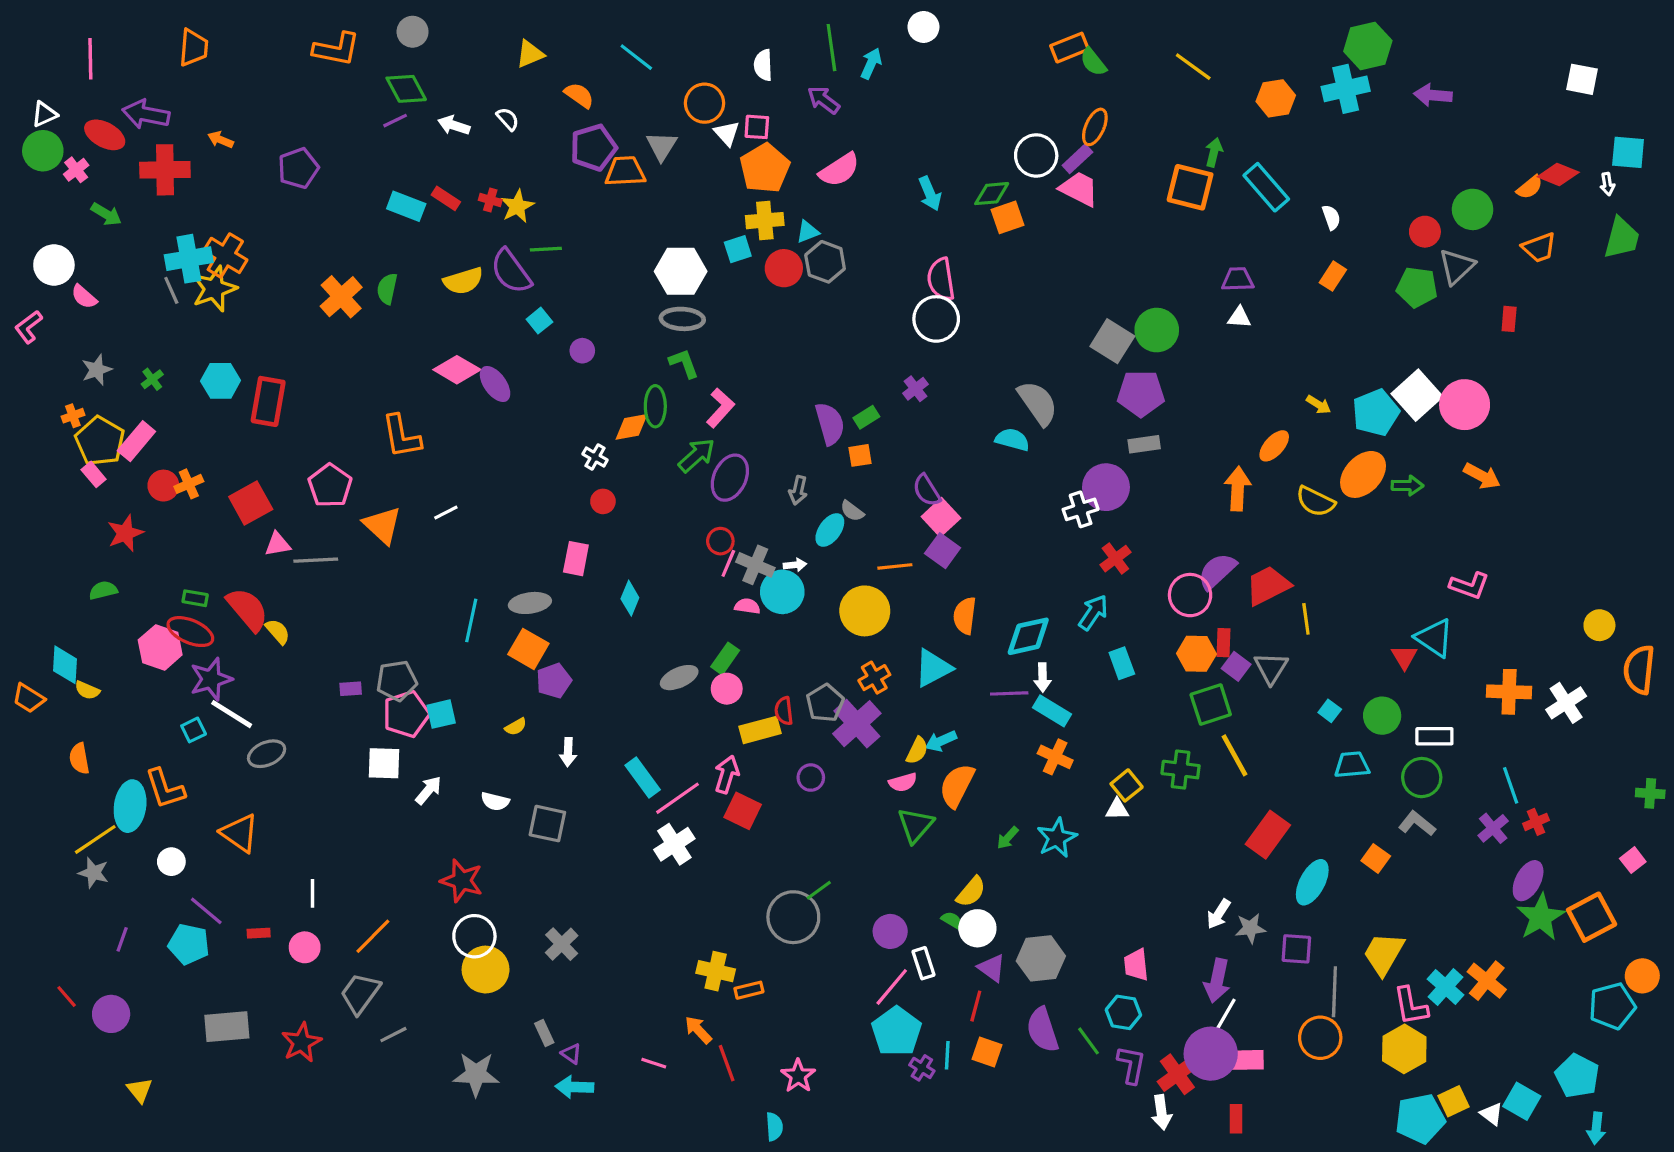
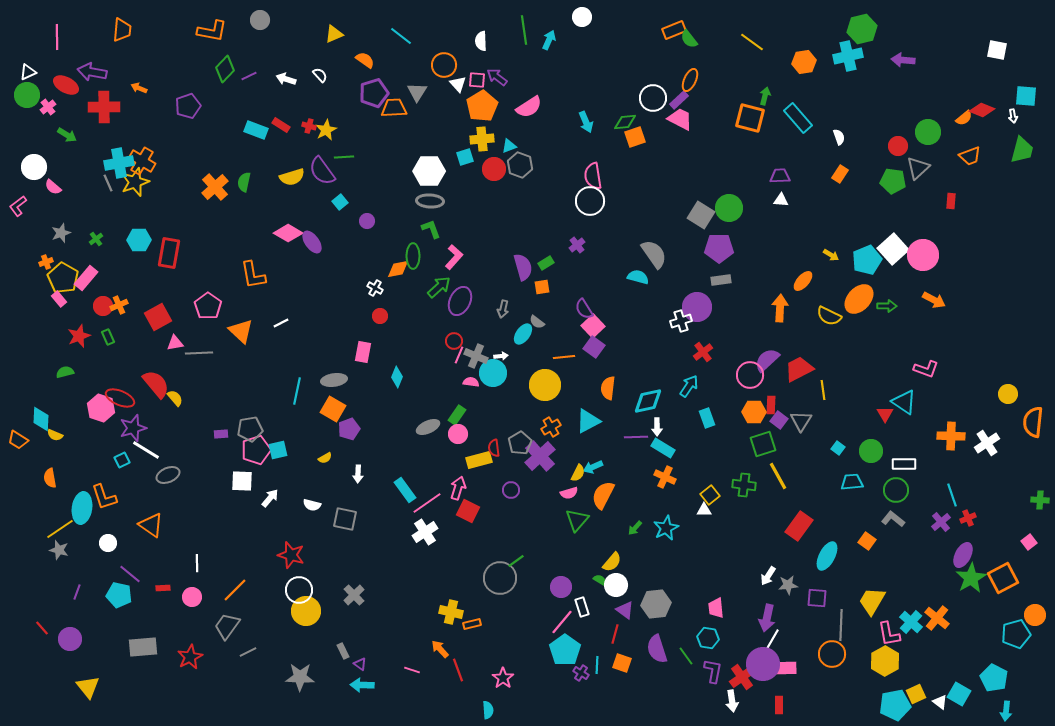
green diamond: (406, 89) -> (225, 69), moved, turned 72
purple arrow: (824, 100) -> (497, 77), moved
green rectangle: (195, 598) -> (108, 337), moved, turned 56
yellow triangle: (140, 1090) -> (88, 687), size x1.4

